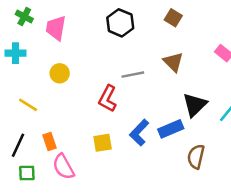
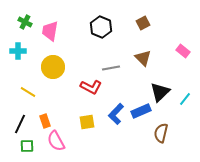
brown square: (173, 18) -> (143, 23), turned 32
yellow circle: (60, 73) -> (53, 67), size x1.5
red L-shape: (108, 99) -> (91, 87), turned -90

